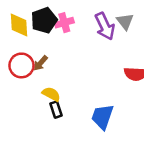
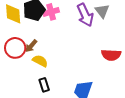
yellow semicircle: (51, 94) -> (40, 61), moved

